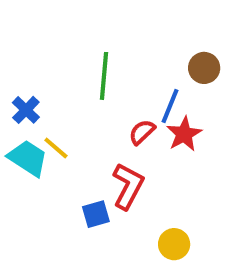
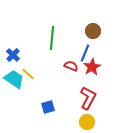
brown circle: (204, 68) -> (93, 31), moved
red semicircle: (142, 132) -> (71, 66), turned 64
red L-shape: (128, 186) -> (88, 98), moved

